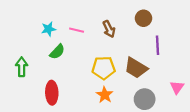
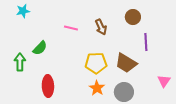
cyan star: (49, 29) -> (23, 11), moved
green semicircle: (57, 52) -> (40, 48), moved
gray circle: (145, 99) -> (124, 92), moved

